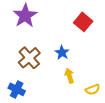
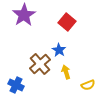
red square: (83, 22) -> (67, 22), moved
brown cross: (29, 58) -> (40, 64), moved

